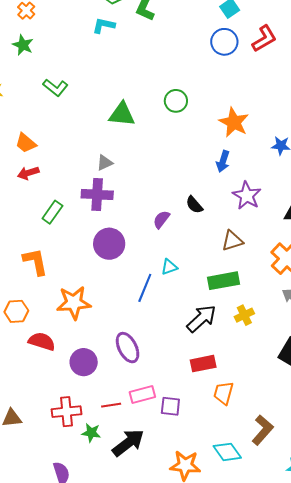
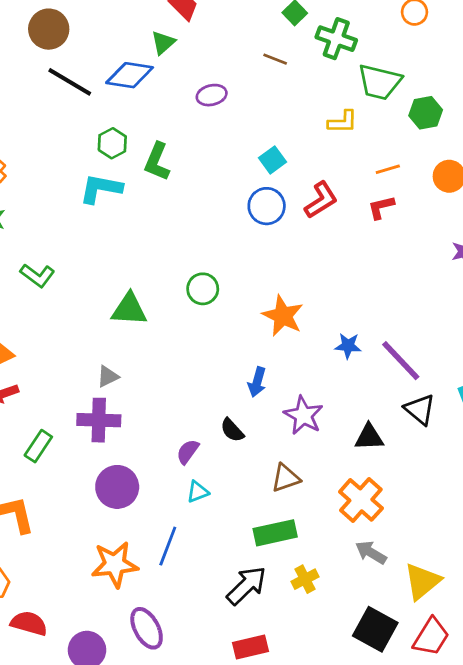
cyan L-shape: (104, 25) -> (101, 189), size x1.4
blue arrow: (223, 161) -> (257, 382), moved
cyan triangle: (169, 267) -> (198, 492), moved
orange star: (74, 303) -> (115, 564), moved

